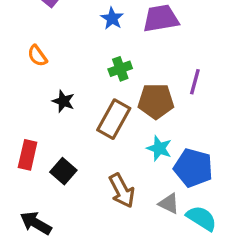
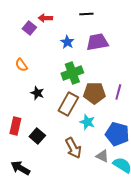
green cross: (120, 69) -> (72, 73), size x1.5
purple line: (195, 82) -> (118, 92), moved
cyan star: (159, 148) -> (87, 122), moved

